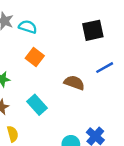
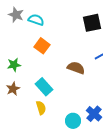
yellow semicircle: (13, 134) -> (41, 108), moved

